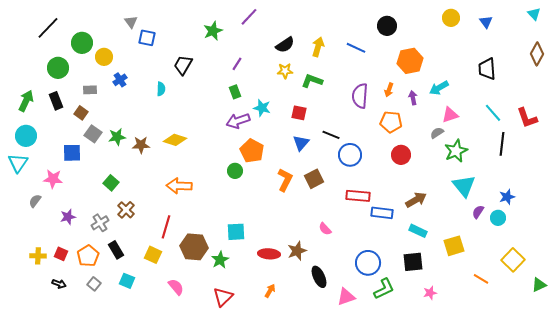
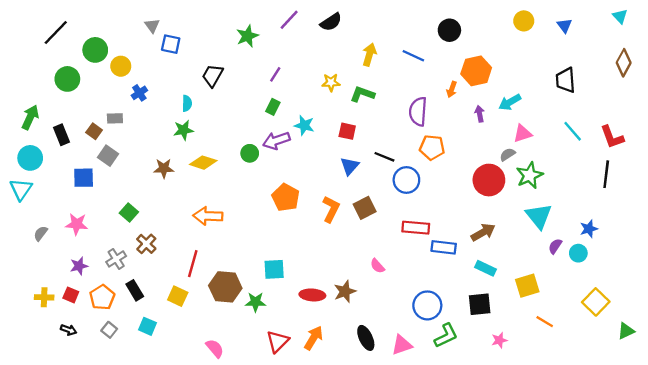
black semicircle: (285, 45) -> (331, 22), moved
gray rectangle: (90, 90) -> (115, 118), moved
orange arrow: (389, 90) -> (452, 89), moved
green rectangle: (235, 92) -> (273, 107), turned 48
black rectangle: (56, 101) -> (62, 135), moved
orange pentagon: (391, 122) -> (432, 147), moved
green star: (117, 137) -> (183, 130), moved
black line: (502, 144) -> (606, 174), moved
orange pentagon: (252, 151) -> (286, 197), moved
red circle: (401, 155) -> (489, 180), moved, size x1.4
green circle: (235, 171) -> (250, 153), moved
pink star: (53, 179) -> (77, 224), moved
purple star: (68, 217) -> (79, 266), moved
green star: (220, 260) -> (255, 302), turned 30
black ellipse: (319, 277) -> (366, 338), moved
orange line: (481, 279) -> (545, 322), moved
pink semicircle: (176, 287) -> (215, 348), moved
orange arrow: (270, 291) -> (314, 338), size x1.5
red triangle: (223, 297) -> (278, 341), moved

